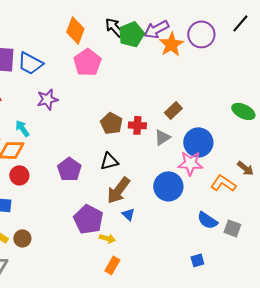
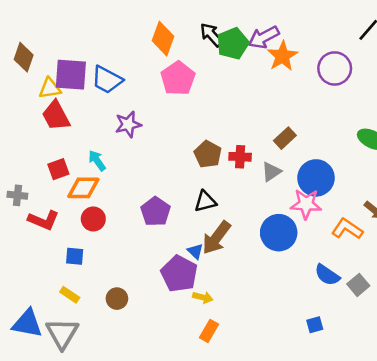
purple circle: (201, 34) -> (335, 68), moved
blue triangle: (128, 214) -> (195, 251), moved
gray square: (232, 228) -> (358, 285), turned 30
brown circle: (22, 238) -> (117, 299), moved

